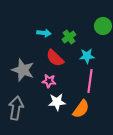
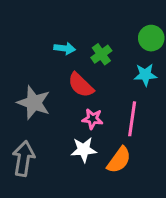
cyan star: (87, 56) -> (145, 75), moved
pink star: (49, 81) -> (92, 119), moved

